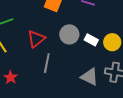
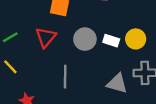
red triangle: (36, 39) -> (46, 37), moved

